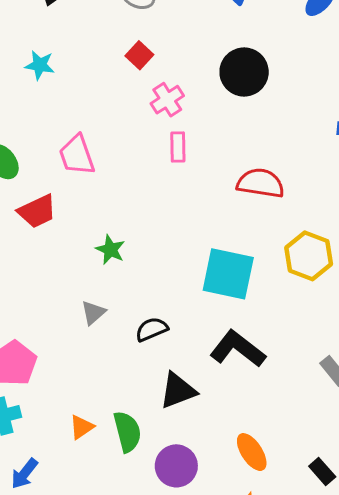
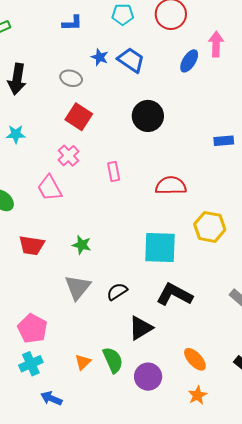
red square: (139, 55) -> (79, 117), size x1.5
pink cross: (167, 100) -> (68, 156), moved
red trapezoid: (37, 211) -> (32, 245), moved, turned 44
gray triangle: (93, 313) -> (78, 287), size x1.6
blue arrow: (24, 474) -> (51, 398), turned 85

